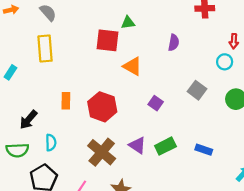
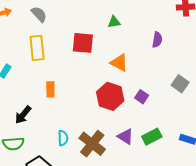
red square: (108, 40) -> (83, 43), moved
orange rectangle: (66, 101) -> (50, 89), moved
red hexagon: (102, 107) -> (110, 96), moved
cyan semicircle: (51, 143) -> (63, 138), moved

